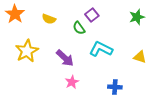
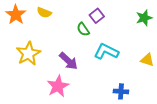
yellow semicircle: (49, 19) -> (44, 13), moved
pink star: (72, 82) -> (58, 86), moved, size x1.5

